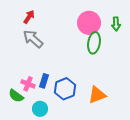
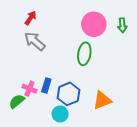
green ellipse: (94, 43) -> (84, 54), moved
green semicircle: (16, 96) -> (17, 101), turned 105
cyan circle: (40, 109) -> (60, 114), moved

